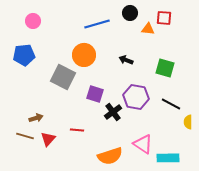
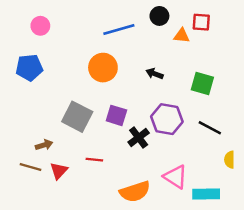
gray square: (63, 77) -> (77, 117), moved
yellow semicircle: (188, 122) -> (229, 160), moved

